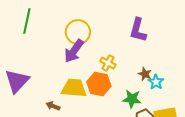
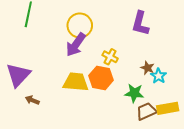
brown arrow: (53, 106) -> (32, 100), moved

